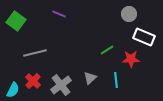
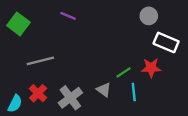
green line: (107, 50) -> (123, 72), moved
gray triangle: (90, 78) -> (104, 90), turned -40

